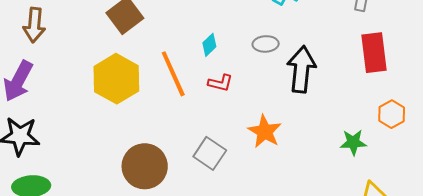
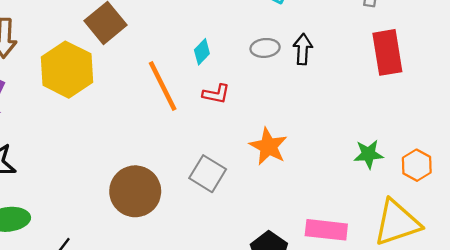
black arrow: (301, 69) -> (303, 49), moved, size x0.6
yellow hexagon: (116, 79) -> (67, 70), moved
orange hexagon: (392, 114) -> (417, 165), moved

